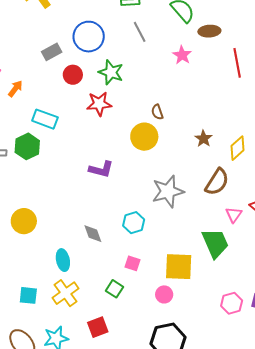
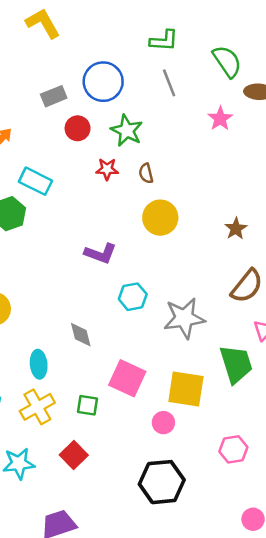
red star: (99, 104) -> (107, 169), size x0.7
brown semicircle: (157, 112) -> (146, 173), moved
gray star: (168, 191) -> (184, 318), moved
cyan hexagon: (134, 223) -> (133, 297), moved
pink square: (132, 263) -> (127, 378), size x1.8
green square: (114, 289) -> (88, 405), moved, turned -30
pink hexagon: (232, 303) -> (233, 449), moved
red square: (98, 327) -> (74, 455), turned -30

